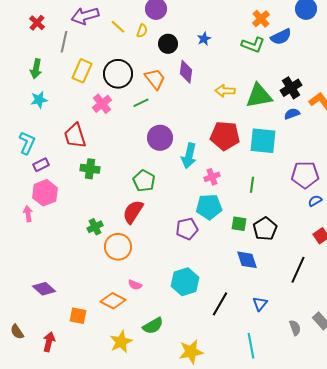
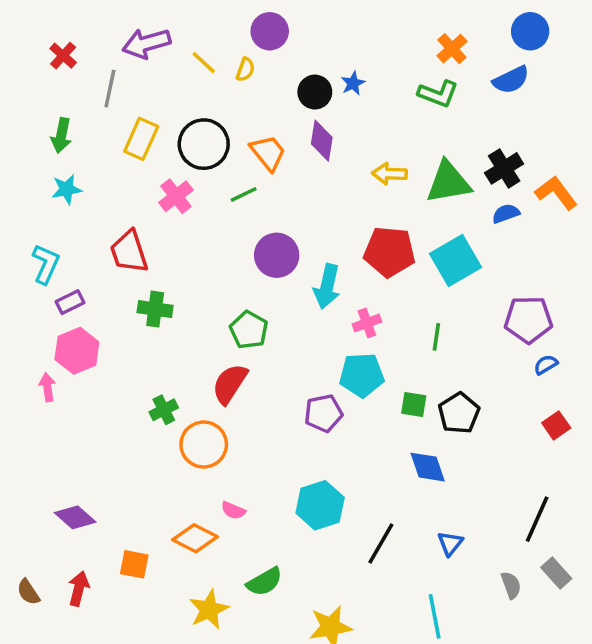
blue semicircle: (281, 37) -> (511, 80), moved
black circle: (168, 44) -> (315, 92), moved
cyan square: (263, 141) -> (455, 260), turned -36
black line: (298, 270) -> (537, 519), moved
red arrow: (49, 342) -> (79, 589), moved

